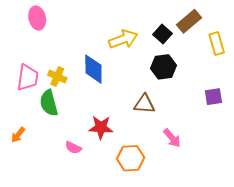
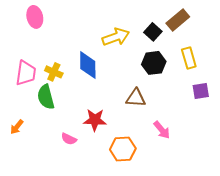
yellow rectangle: (217, 44) -> (189, 58), moved

